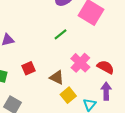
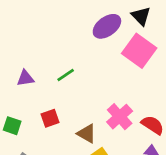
green line: (61, 34) -> (66, 75), moved

